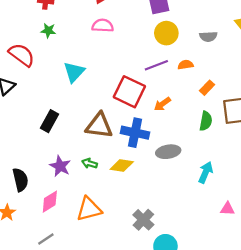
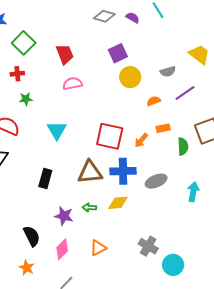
purple line: (156, 65) -> (185, 93), moved
orange rectangle: (207, 88) -> (163, 128), moved, turned 48
orange triangle: (89, 209) -> (98, 248), size x0.7

